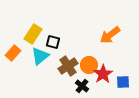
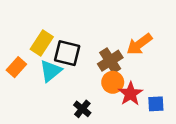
black square: (53, 42) -> (67, 53), size x1.5
brown cross: (68, 66) -> (110, 61), moved
black cross: (82, 86) -> (82, 109), moved

